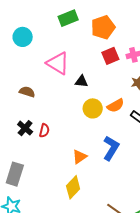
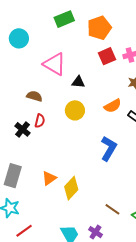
brown semicircle: (27, 92) -> (34, 96), moved
yellow circle: (93, 108) -> (75, 110), moved
red semicircle: (44, 130) -> (40, 121), moved
orange triangle: (80, 157) -> (49, 178), moved

